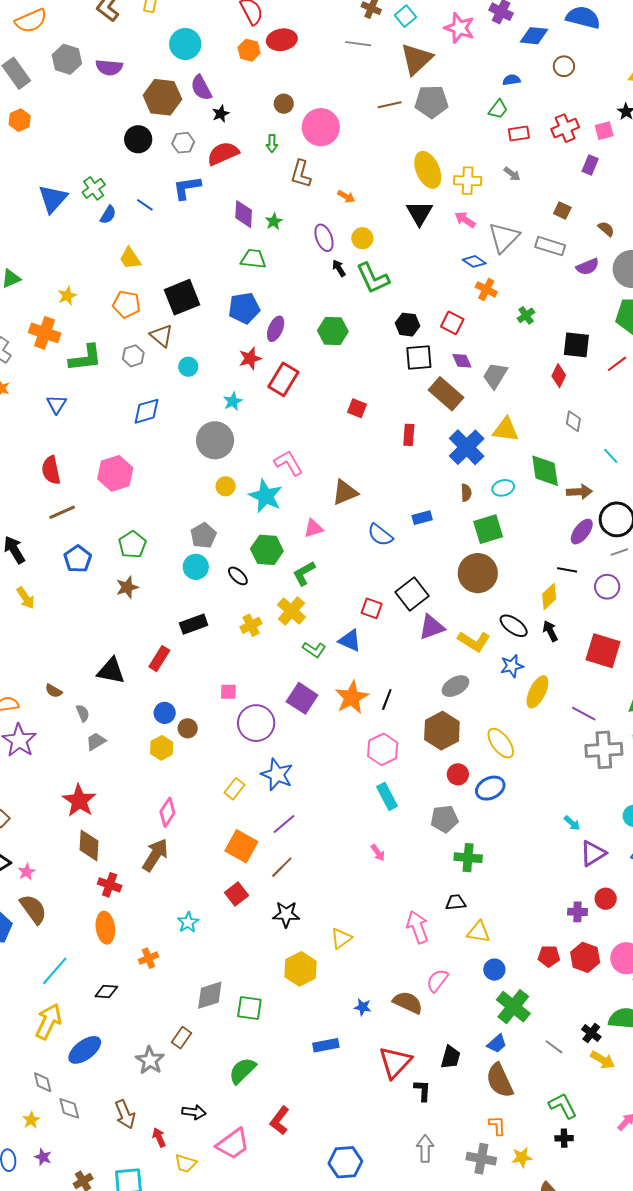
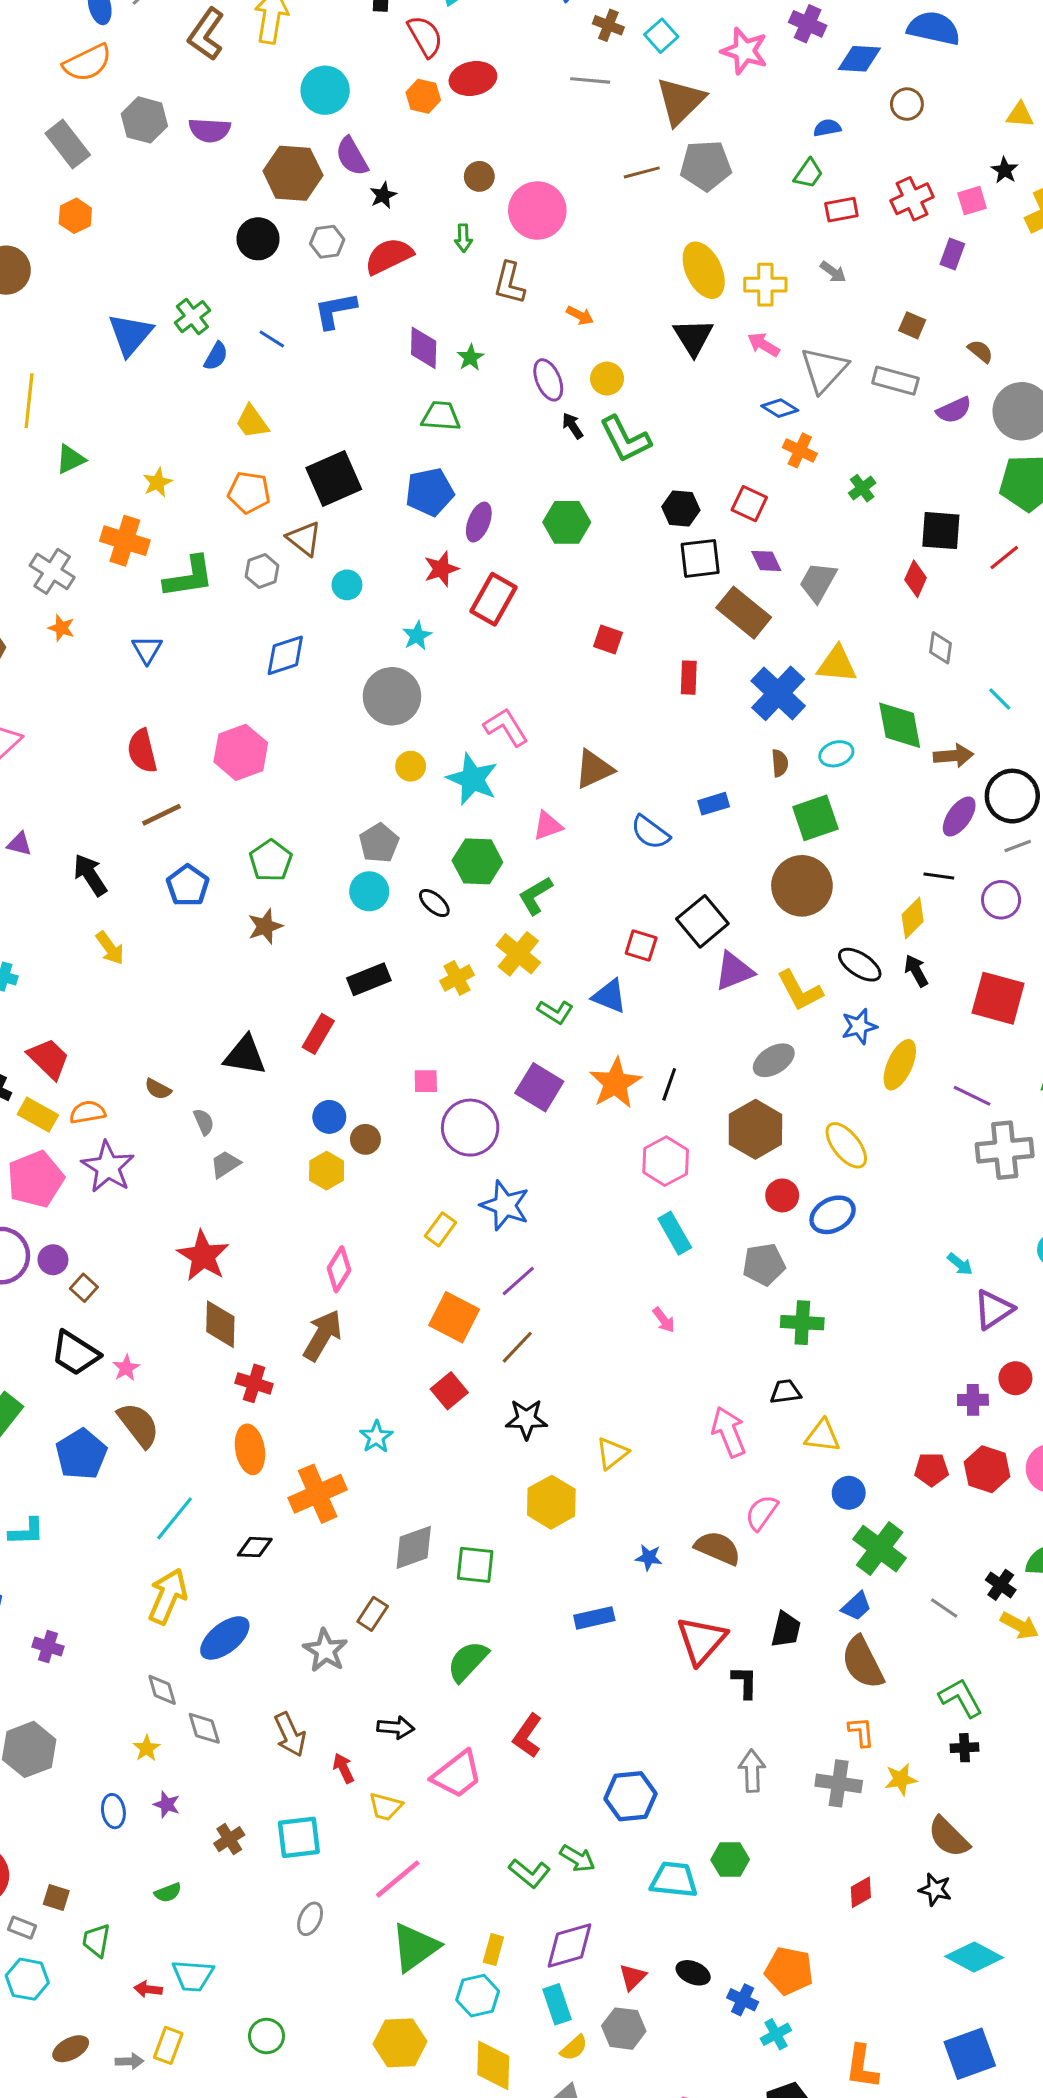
yellow L-shape: (474, 641) -> (800, 991), turned 32
orange cross: (148, 958) -> (318, 1494), size x1.8

